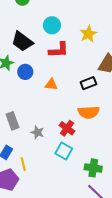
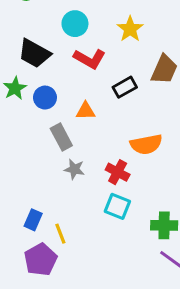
red L-shape: (59, 50) -> (90, 59), turned 40
black rectangle: (88, 83) -> (125, 87), moved
gray rectangle: (12, 121) -> (61, 137), moved
gray star: (37, 132) -> (74, 169), moved

